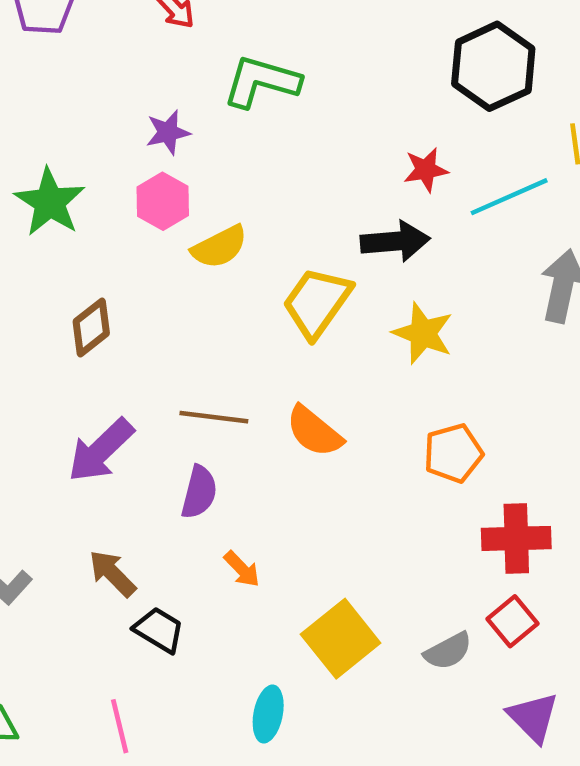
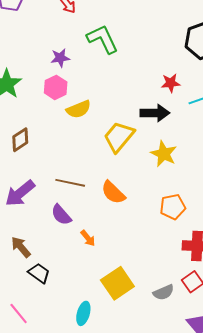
green L-shape: (262, 82) -> (103, 39), turned 44
purple semicircle: (199, 492) -> (61, 215), turned 120
orange arrow: (242, 569) -> (88, 238), moved
pink line: (120, 726) -> (19, 313), turned -30

